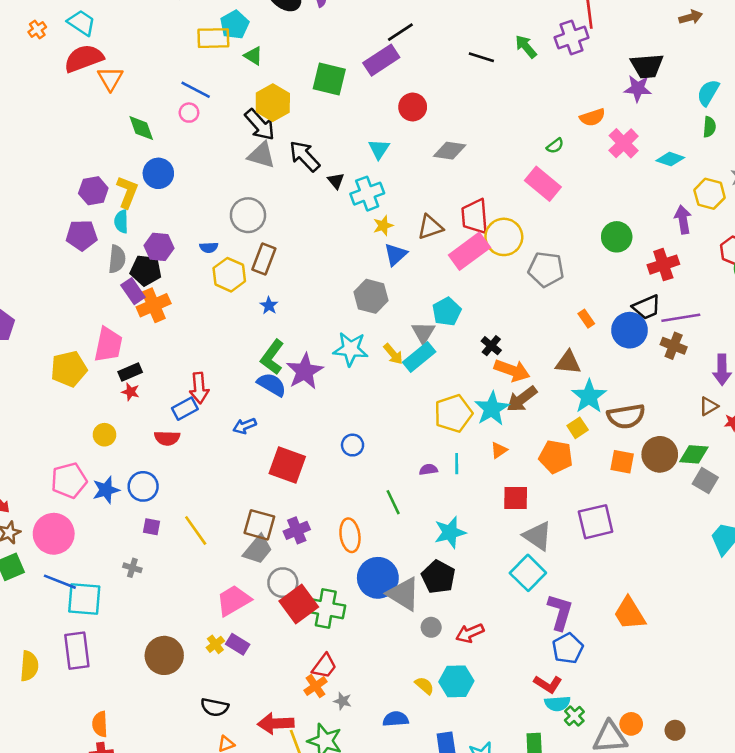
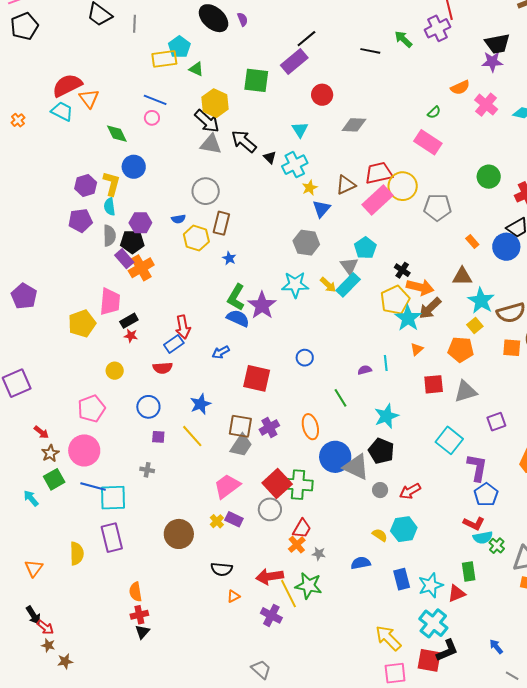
cyan trapezoid: (81, 23) -> (62, 111), moved
orange cross: (37, 29) -> (18, 120), moved
red trapezoid: (475, 216) -> (379, 173), turned 88
yellow pentagon: (453, 413) -> (395, 300), moved
blue star: (106, 490) -> (200, 404), moved
purple square: (596, 522) -> (496, 422), moved, size x0.7
gray triangle: (537, 536) -> (466, 391), moved, turned -45
gray circle: (283, 583) -> (270, 509), moved

